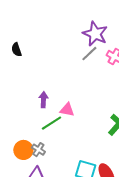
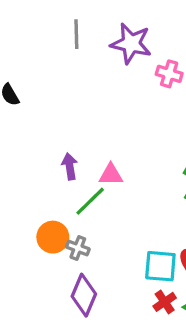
gray line: (89, 54) -> (76, 34), moved, turned -36
orange circle: (23, 150) -> (53, 237), moved

